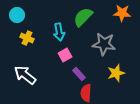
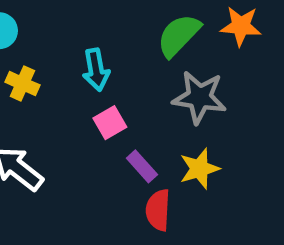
green semicircle: (83, 17) -> (179, 35), moved
yellow star: (116, 73) -> (199, 169), moved

